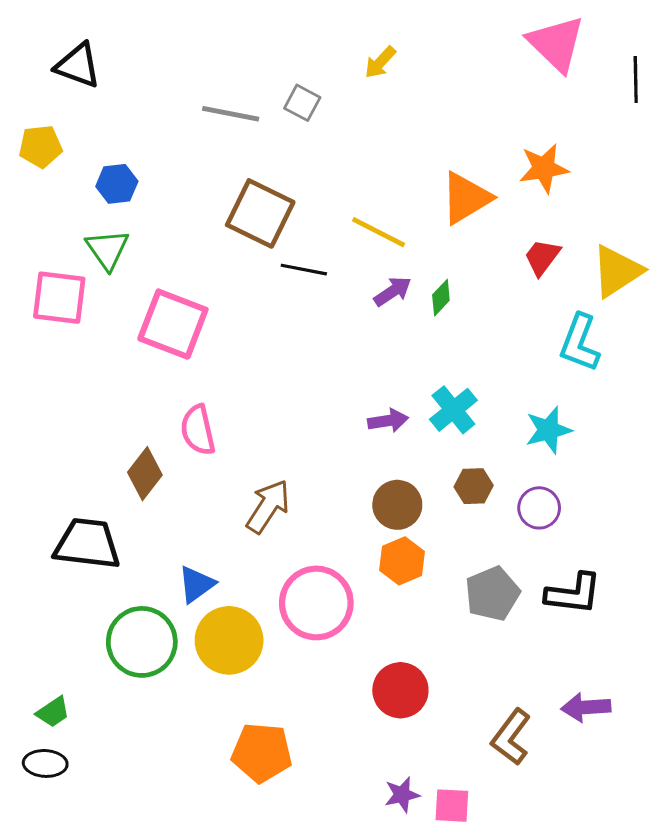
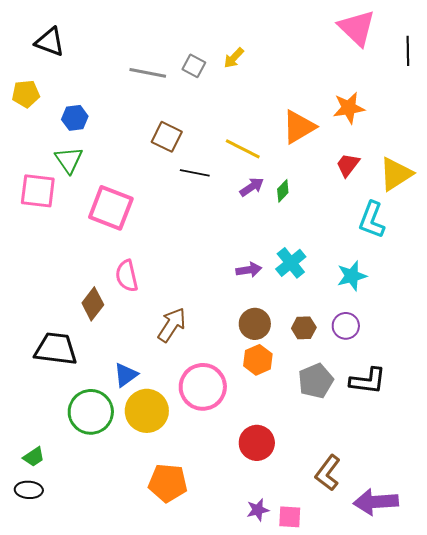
yellow arrow: (380, 62) -> (234, 58), moved
brown square: (260, 213) -> (167, 137), size x0.7
brown hexagon: (474, 486) -> (304, 328), moved
purple arrow: (586, 707) -> (376, 502), moved, size x1.4

